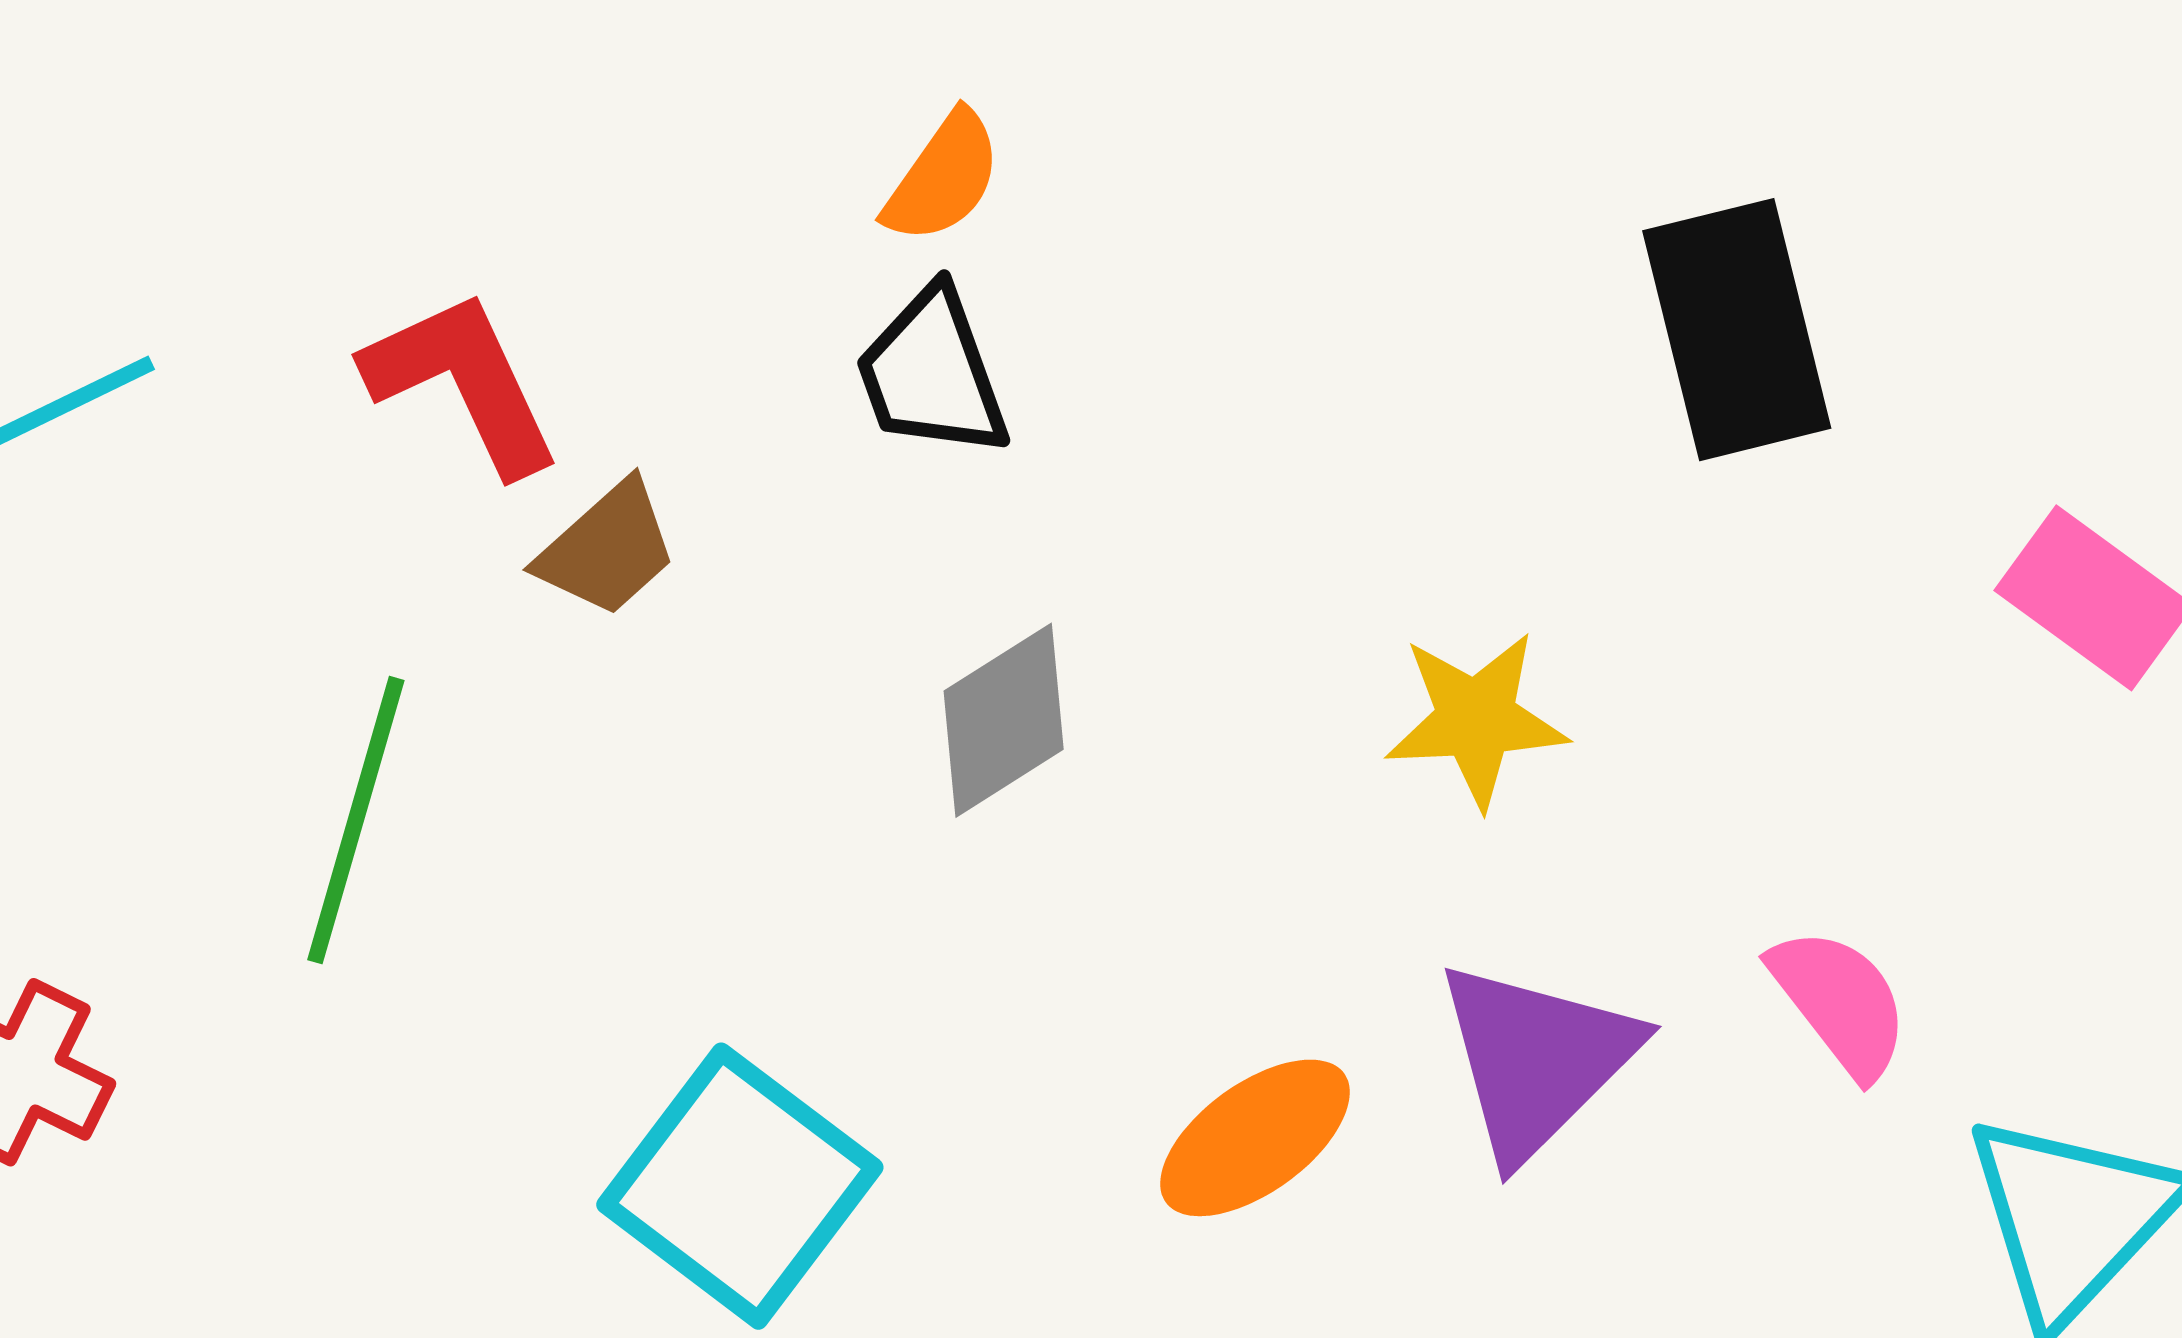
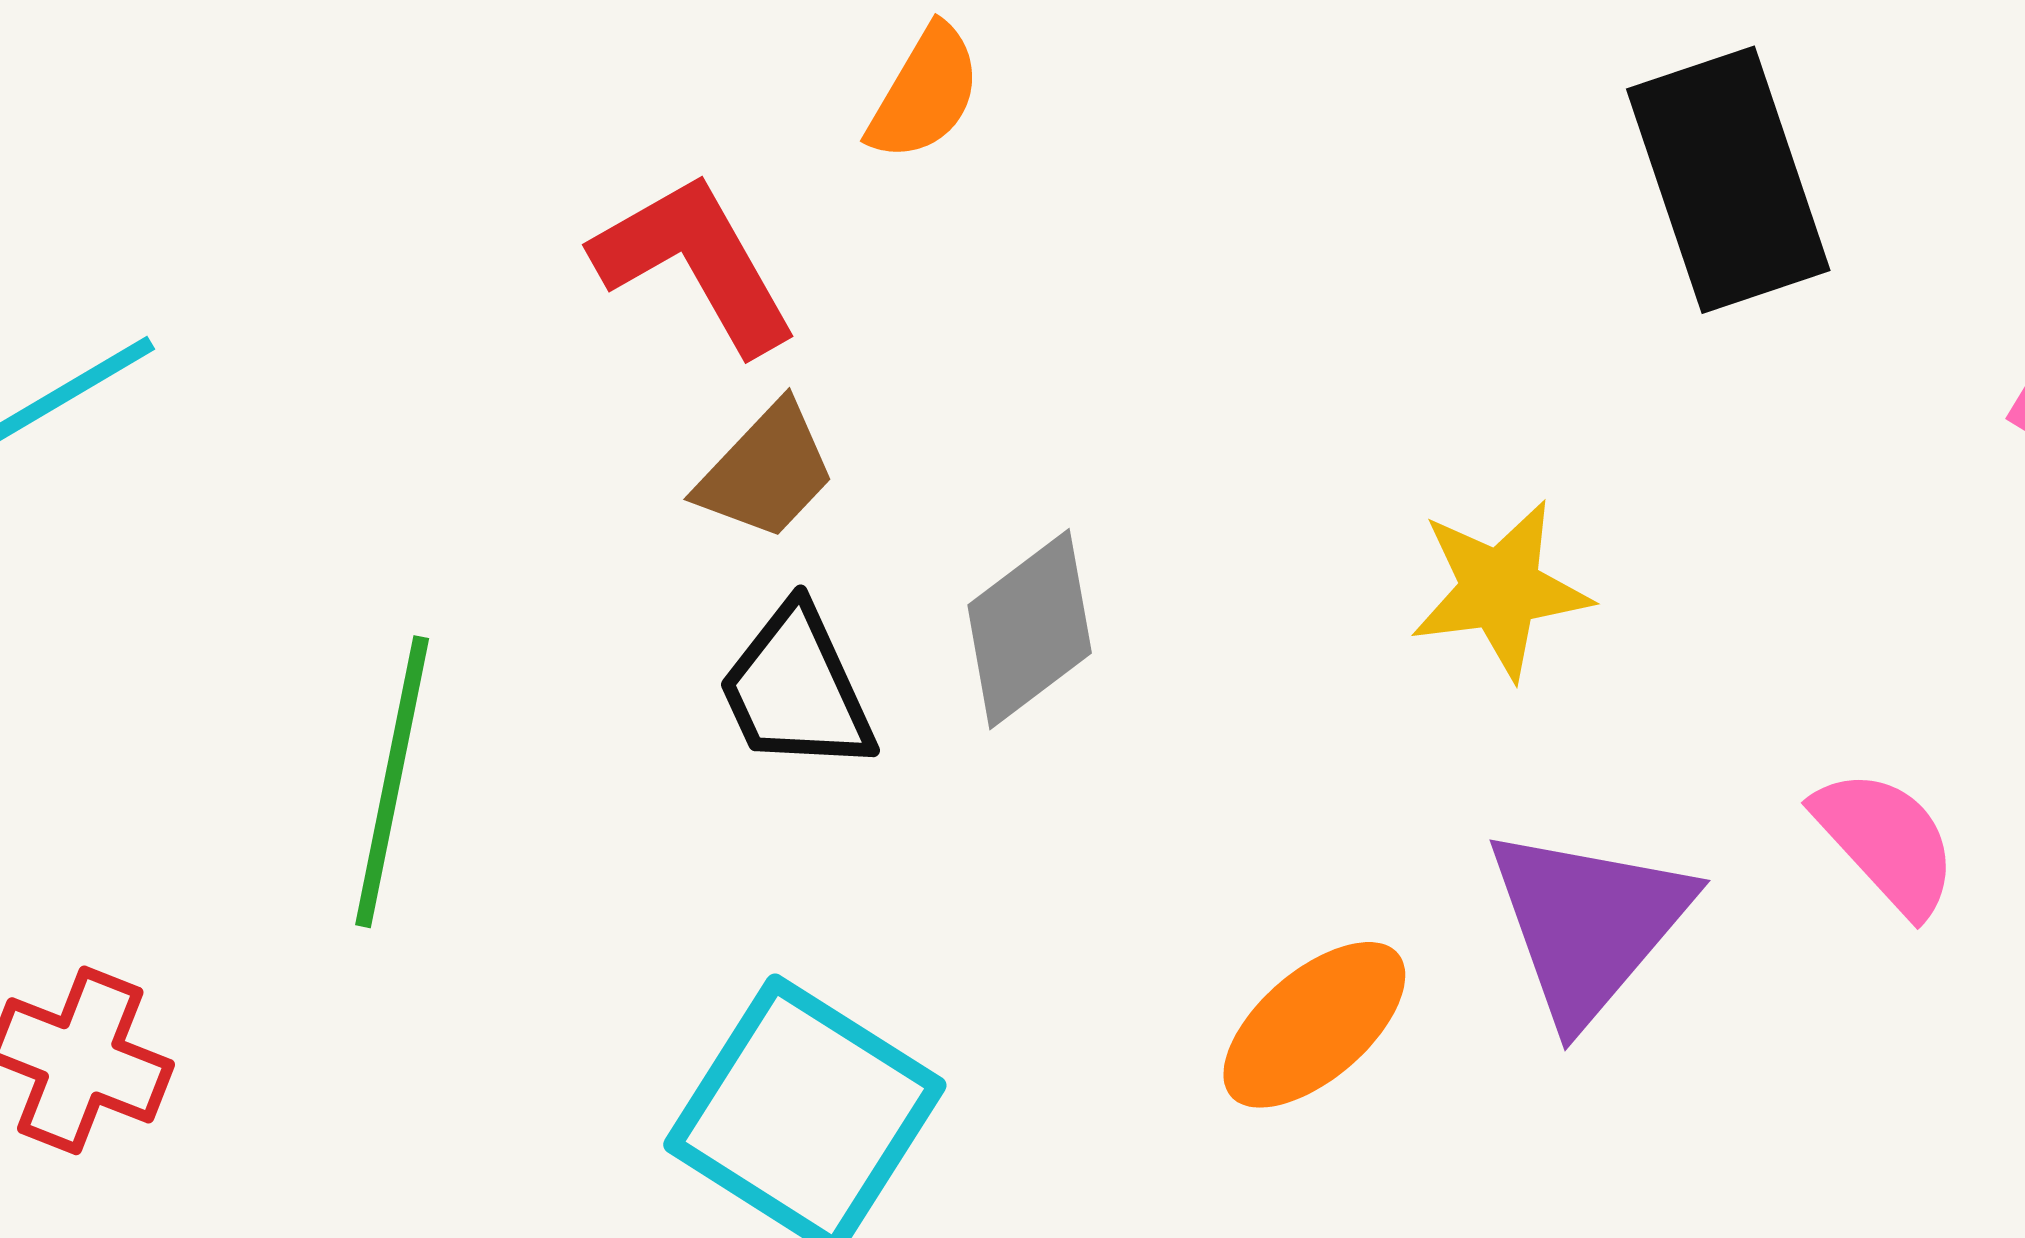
black trapezoid: (932, 373) -> (796, 689), moved
red L-shape: (463, 382) -> (695, 263), moved
brown trapezoid: (607, 549) -> (766, 471), moved

